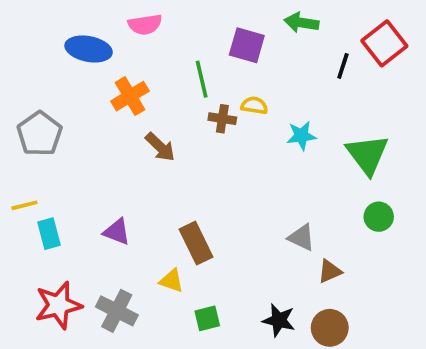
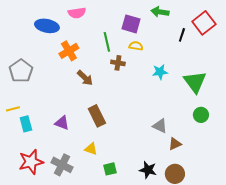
yellow semicircle: (254, 106) -> (136, 46), moved
brown rectangle: (196, 243) -> (97, 116), moved

